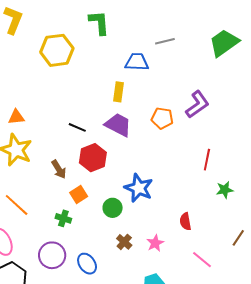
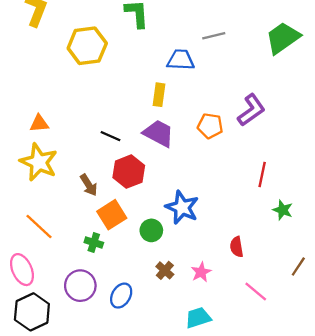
green star: (225, 190) -> (283, 210), turned 30
orange square: (79, 195) -> (112, 215), size x1.4
blue ellipse: (87, 264) -> (121, 296), turned 65

